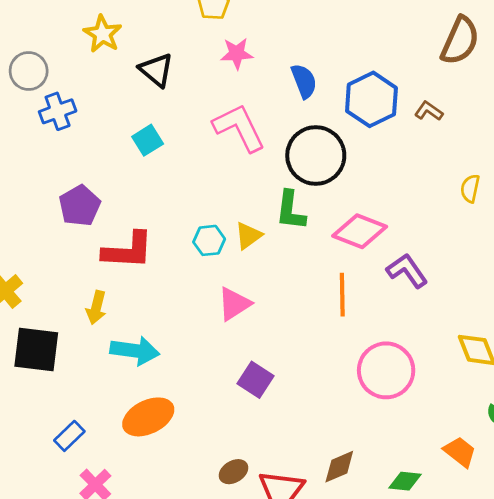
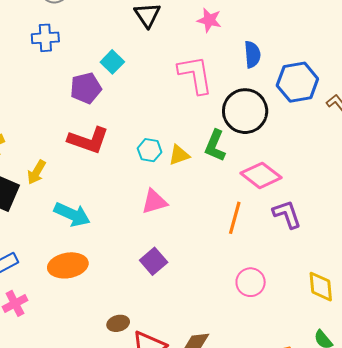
blue cross: (58, 111) -> (45, 38), moved
cyan square: (148, 140) -> (112, 62), moved, turned -30
purple pentagon: (80, 206) -> (86, 88), moved
yellow arrow: (96, 308) -> (36, 172), moved
pink circle: (386, 370) -> (251, 282), size x0.7

